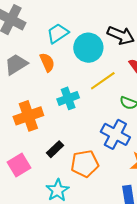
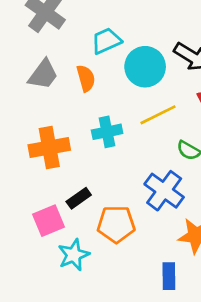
gray trapezoid: (16, 64) -> (43, 74), turned 150
pink square: (19, 165) -> (49, 221), moved

